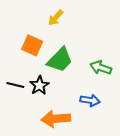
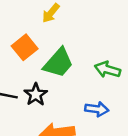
orange square: (32, 45) -> (25, 47), turned 30

